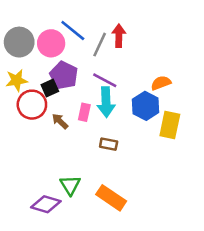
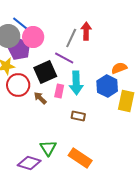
blue line: (73, 31) -> (22, 25), moved
purple pentagon: (64, 75) -> (19, 49), moved
purple line: (105, 80) -> (64, 58), moved
black square: (50, 88) -> (45, 72), moved, size x1.6

